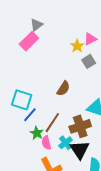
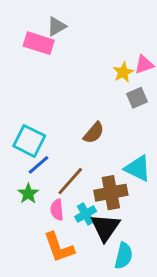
gray triangle: (37, 25) -> (57, 26), moved
pink rectangle: (29, 41) -> (39, 43), moved, turned 54
green star: (37, 133) -> (28, 194), moved

